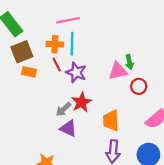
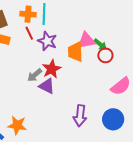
green arrow: (129, 62) -> (100, 44), moved, turned -40
orange trapezoid: (111, 121) -> (75, 52), moved
purple triangle: (68, 128) -> (47, 86), moved

